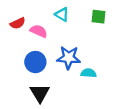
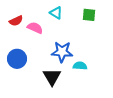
blue circle: (35, 62) -> (17, 59), moved
black triangle: (40, 93) -> (52, 77), moved

